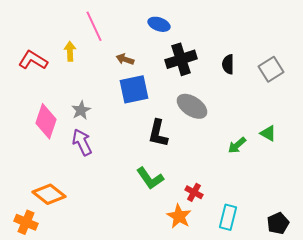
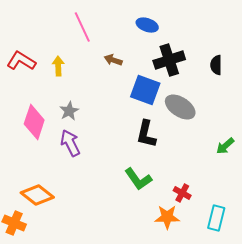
yellow arrow: (70, 51) -> (58, 66), moved
blue square: (134, 89) -> (145, 90), moved, turned 32
orange star: (179, 216) -> (167, 217), turned -30

